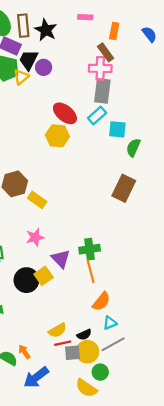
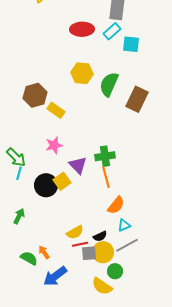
red ellipse: (65, 113) -> (82, 29), turned -40
yellow hexagon: (57, 136) -> (82, 73), moved
green semicircle: (133, 148) -> (109, 84), moved, size x1.4

